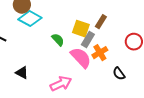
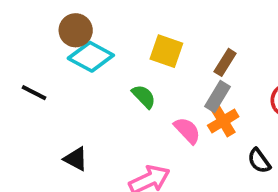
yellow square: (81, 29) -> (166, 51), moved
gray rectangle: (88, 40) -> (217, 96), moved
pink semicircle: (81, 58) -> (187, 130), size x0.7

